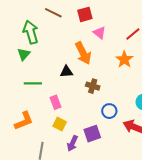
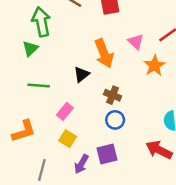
pink triangle: (99, 33) -> (136, 42), moved
black triangle: (66, 72) -> (82, 74), turned -40
pink rectangle: (56, 102) -> (65, 111), turned 56
blue circle: (109, 111) -> (115, 120), moved

